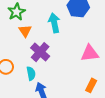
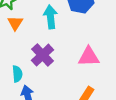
purple cross: (40, 52) -> (43, 55), moved

